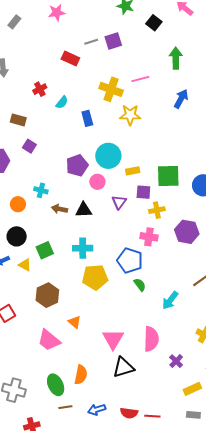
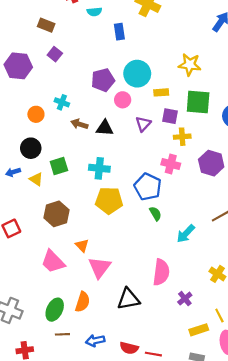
cyan semicircle: (62, 102) -> (94, 12), turned 40
yellow star: (130, 115) -> (190, 65), moved
pink triangle: (113, 339) -> (100, 267), moved
green ellipse: (56, 385) -> (55, 310), turned 45

